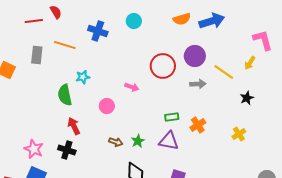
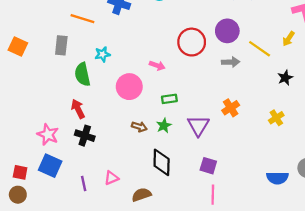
gray rectangle: (37, 55) -> (61, 45), moved
pink circle: (107, 106) -> (129, 87), size x1.5
green rectangle: (172, 117) -> (169, 99), moved
red arrow: (74, 126) -> (78, 109), moved
purple triangle: (169, 141) -> (198, 126), turned 50

